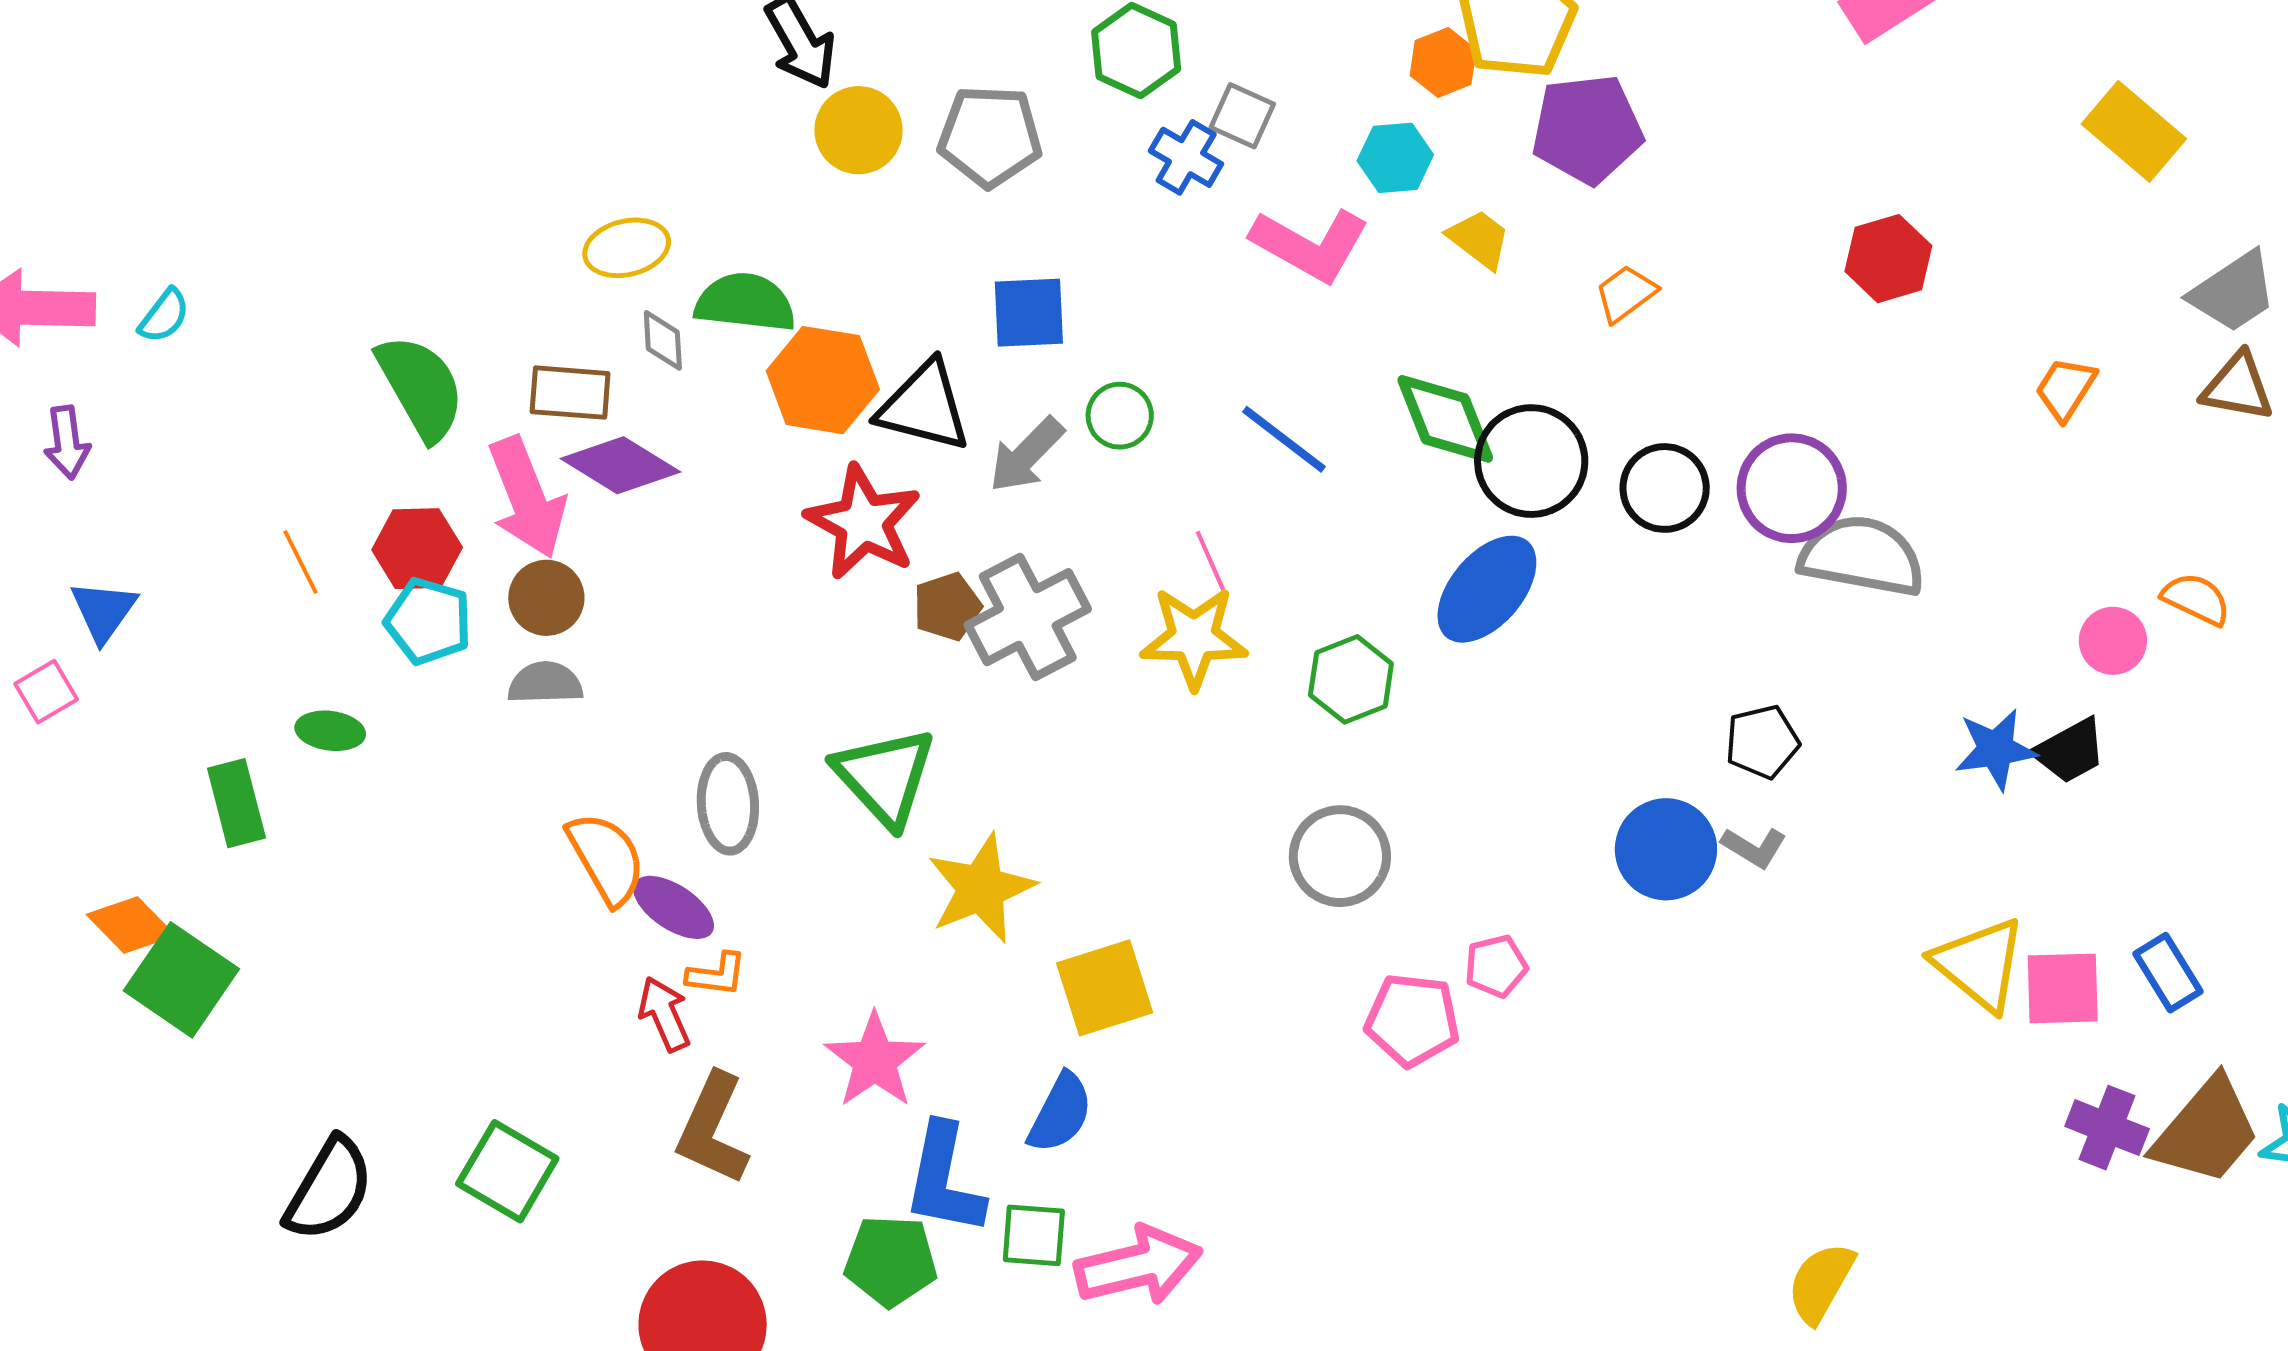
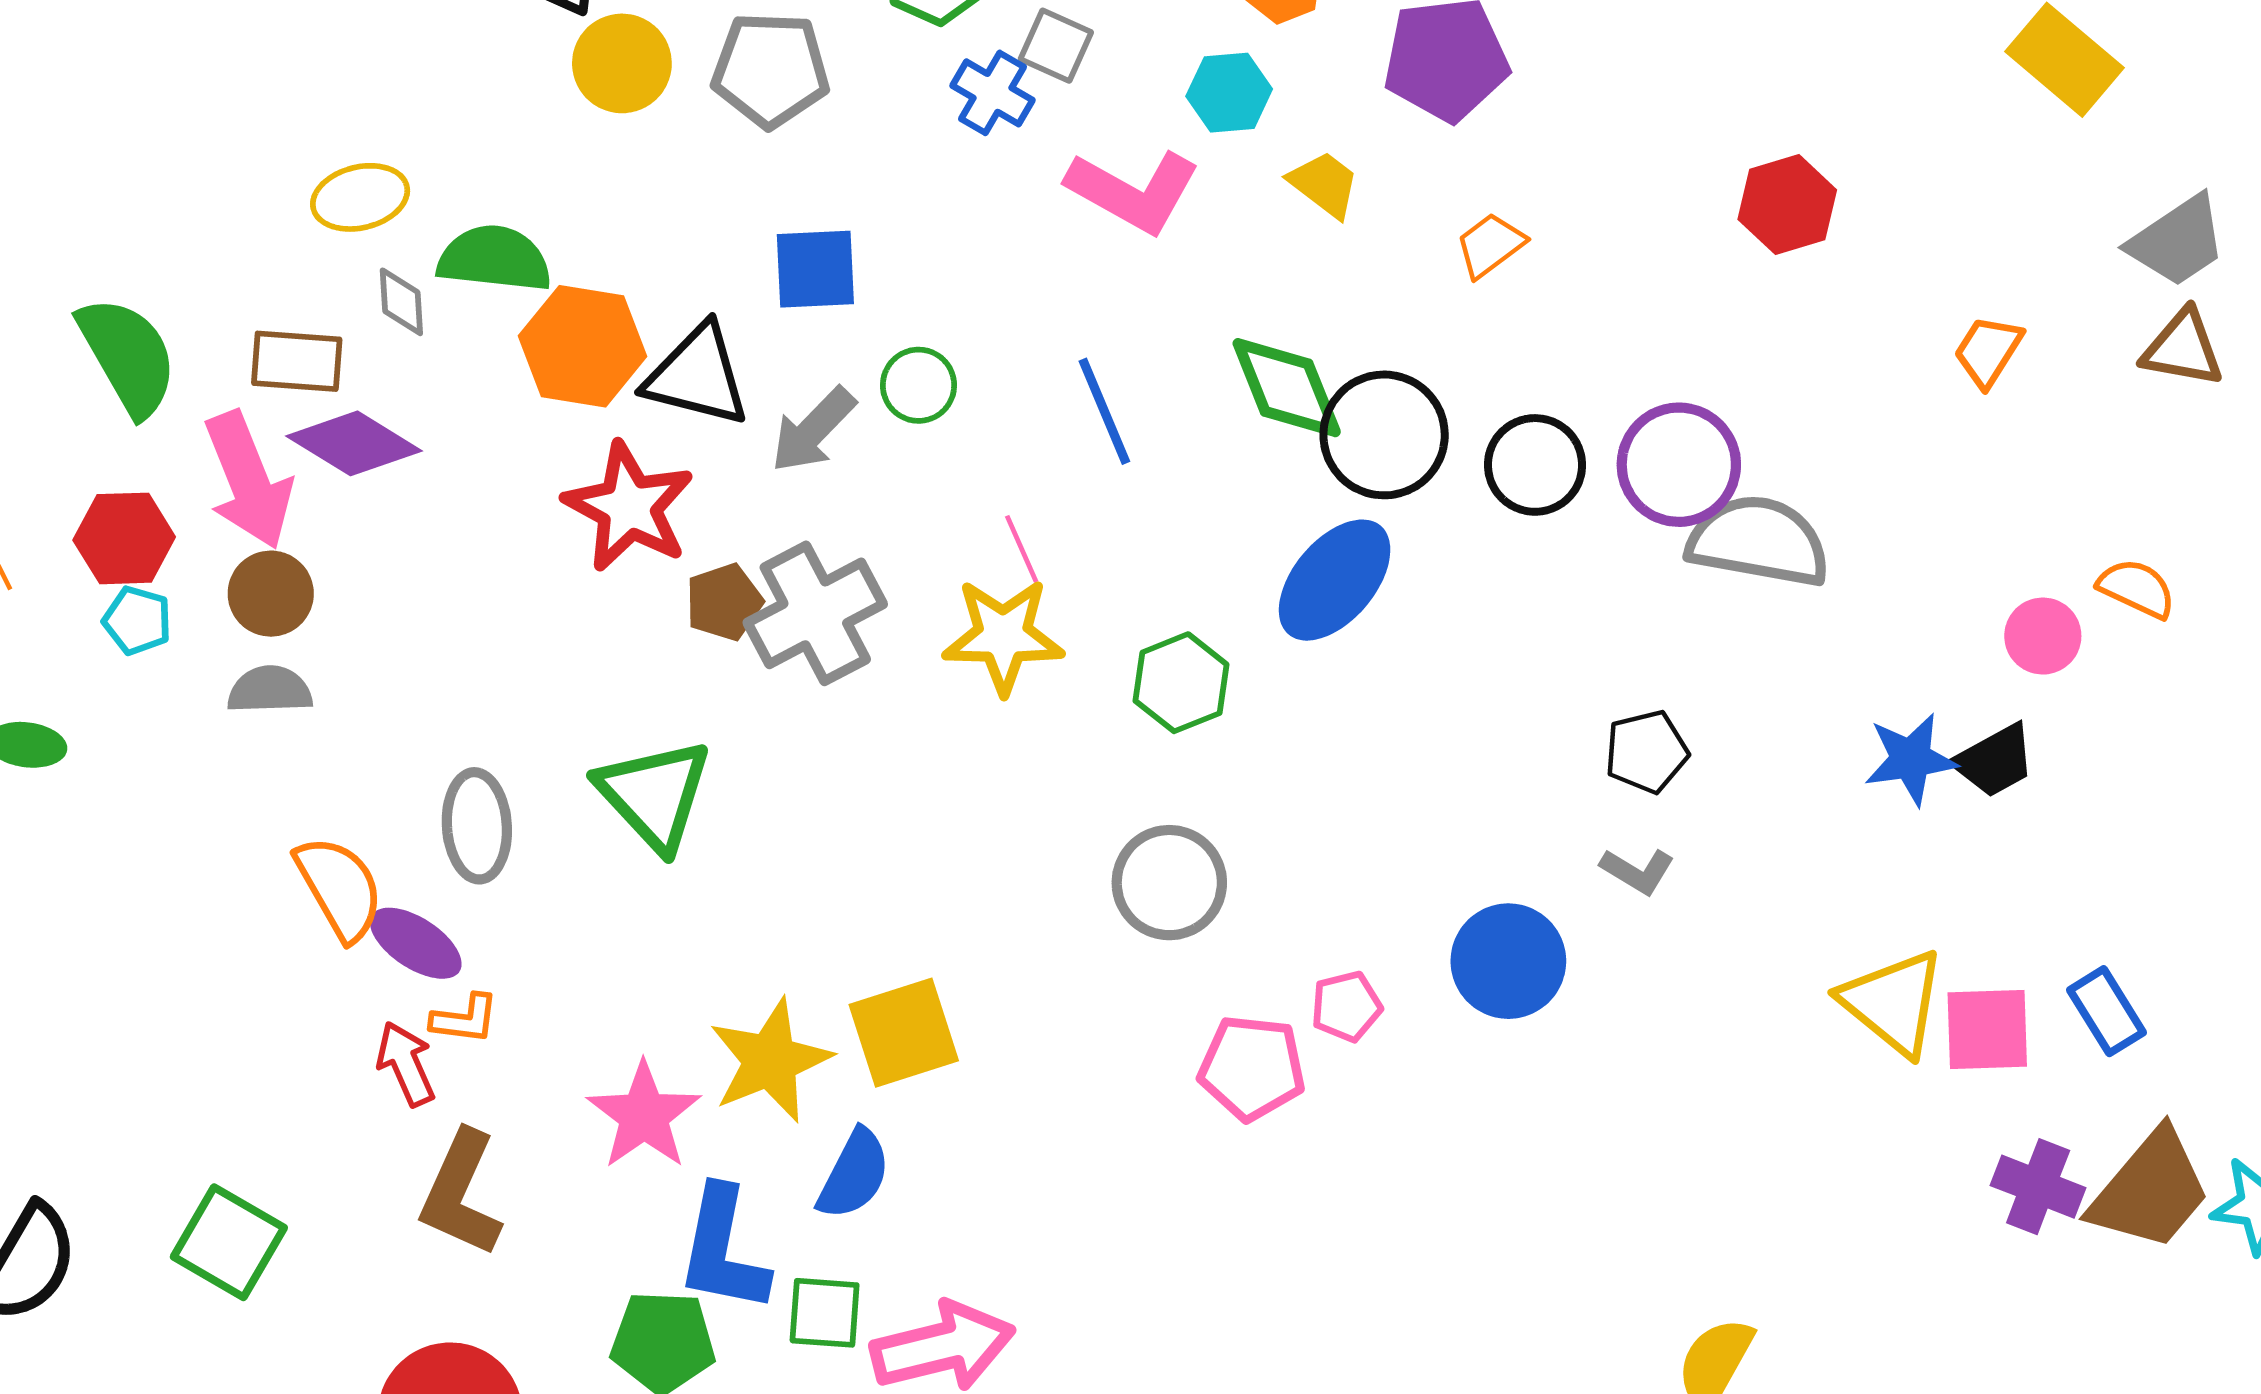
blue line: (1284, 439) -> (1104, 411), turned 30
cyan pentagon: (428, 621) -> (137, 620), size x0.7
blue circle: (1666, 849) -> (1508, 961), moved
yellow star: (981, 888) -> (770, 1061), moved

